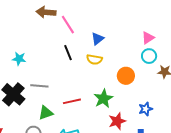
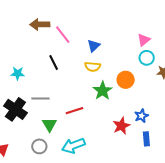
black line: (68, 53) -> (54, 63), moved
green star: (103, 99) -> (103, 91), moved
blue star: (146, 109) -> (141, 116), moved
green triangle: (46, 113) -> (49, 125), turned -35

